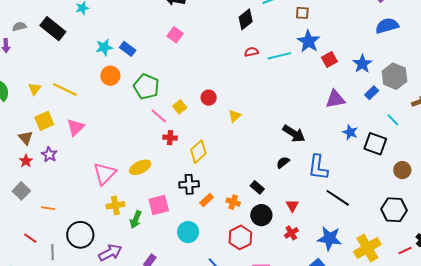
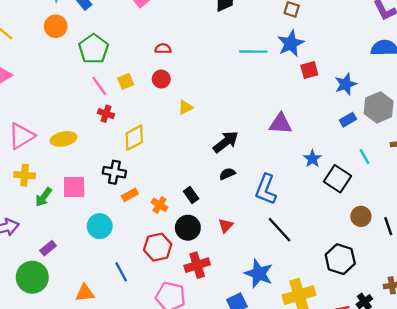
red semicircle: (251, 52) -> (163, 49), moved
purple triangle: (335, 99) -> (280, 124), moved
black arrow: (294, 134) -> (226, 142), moved, turned -85
red cross: (291, 233) -> (197, 265), moved, size x1.5

